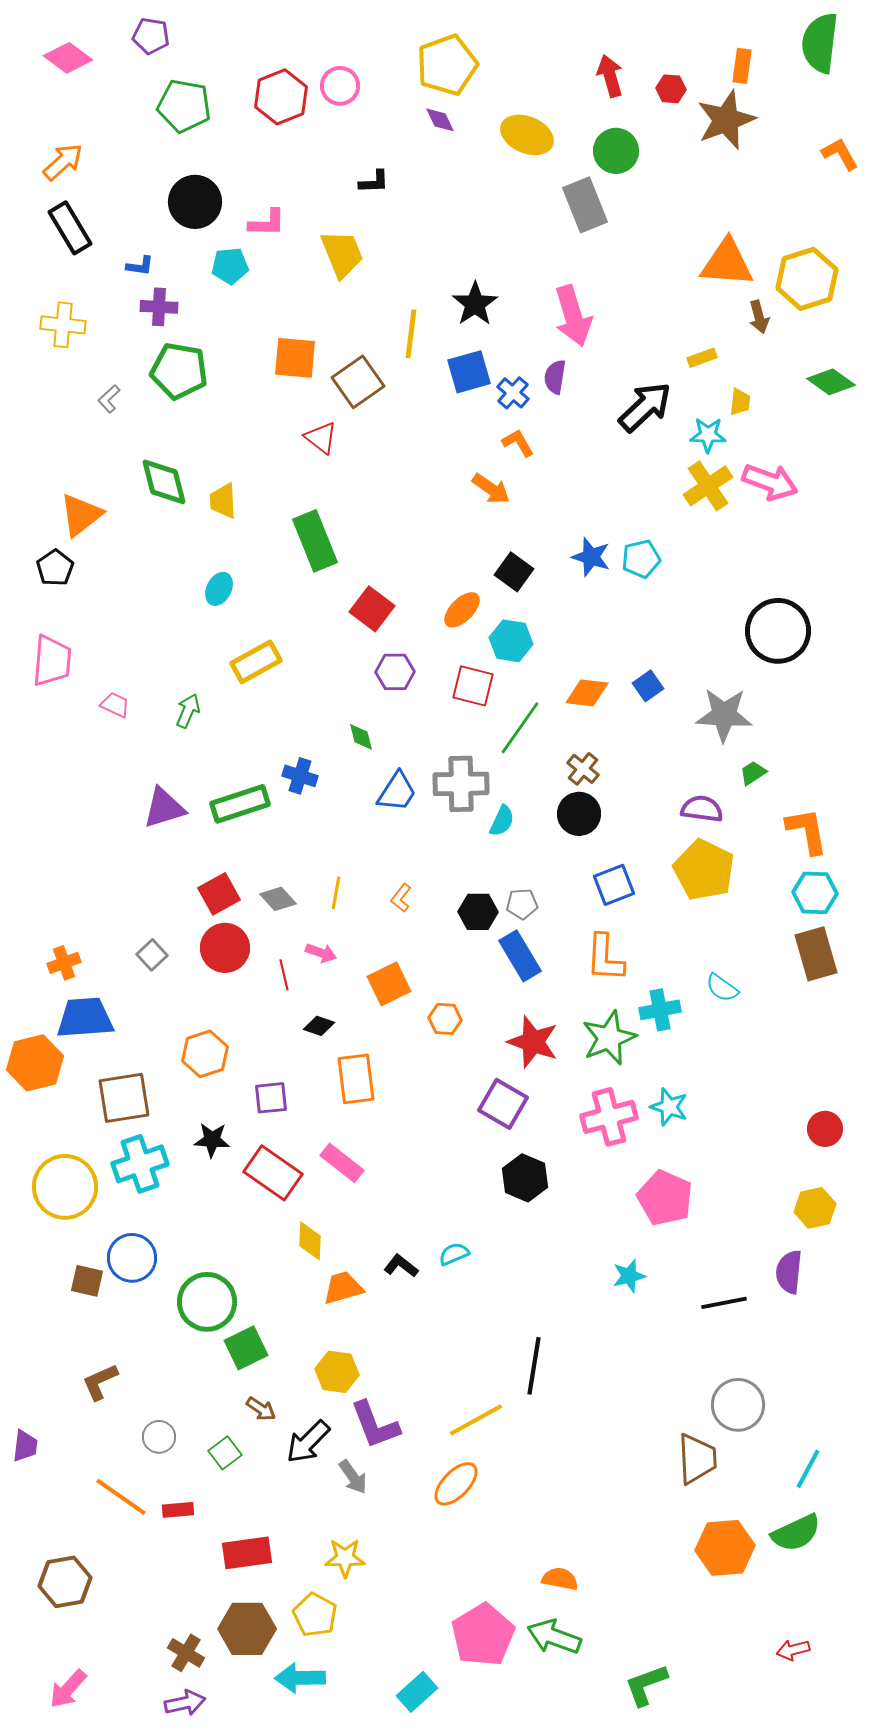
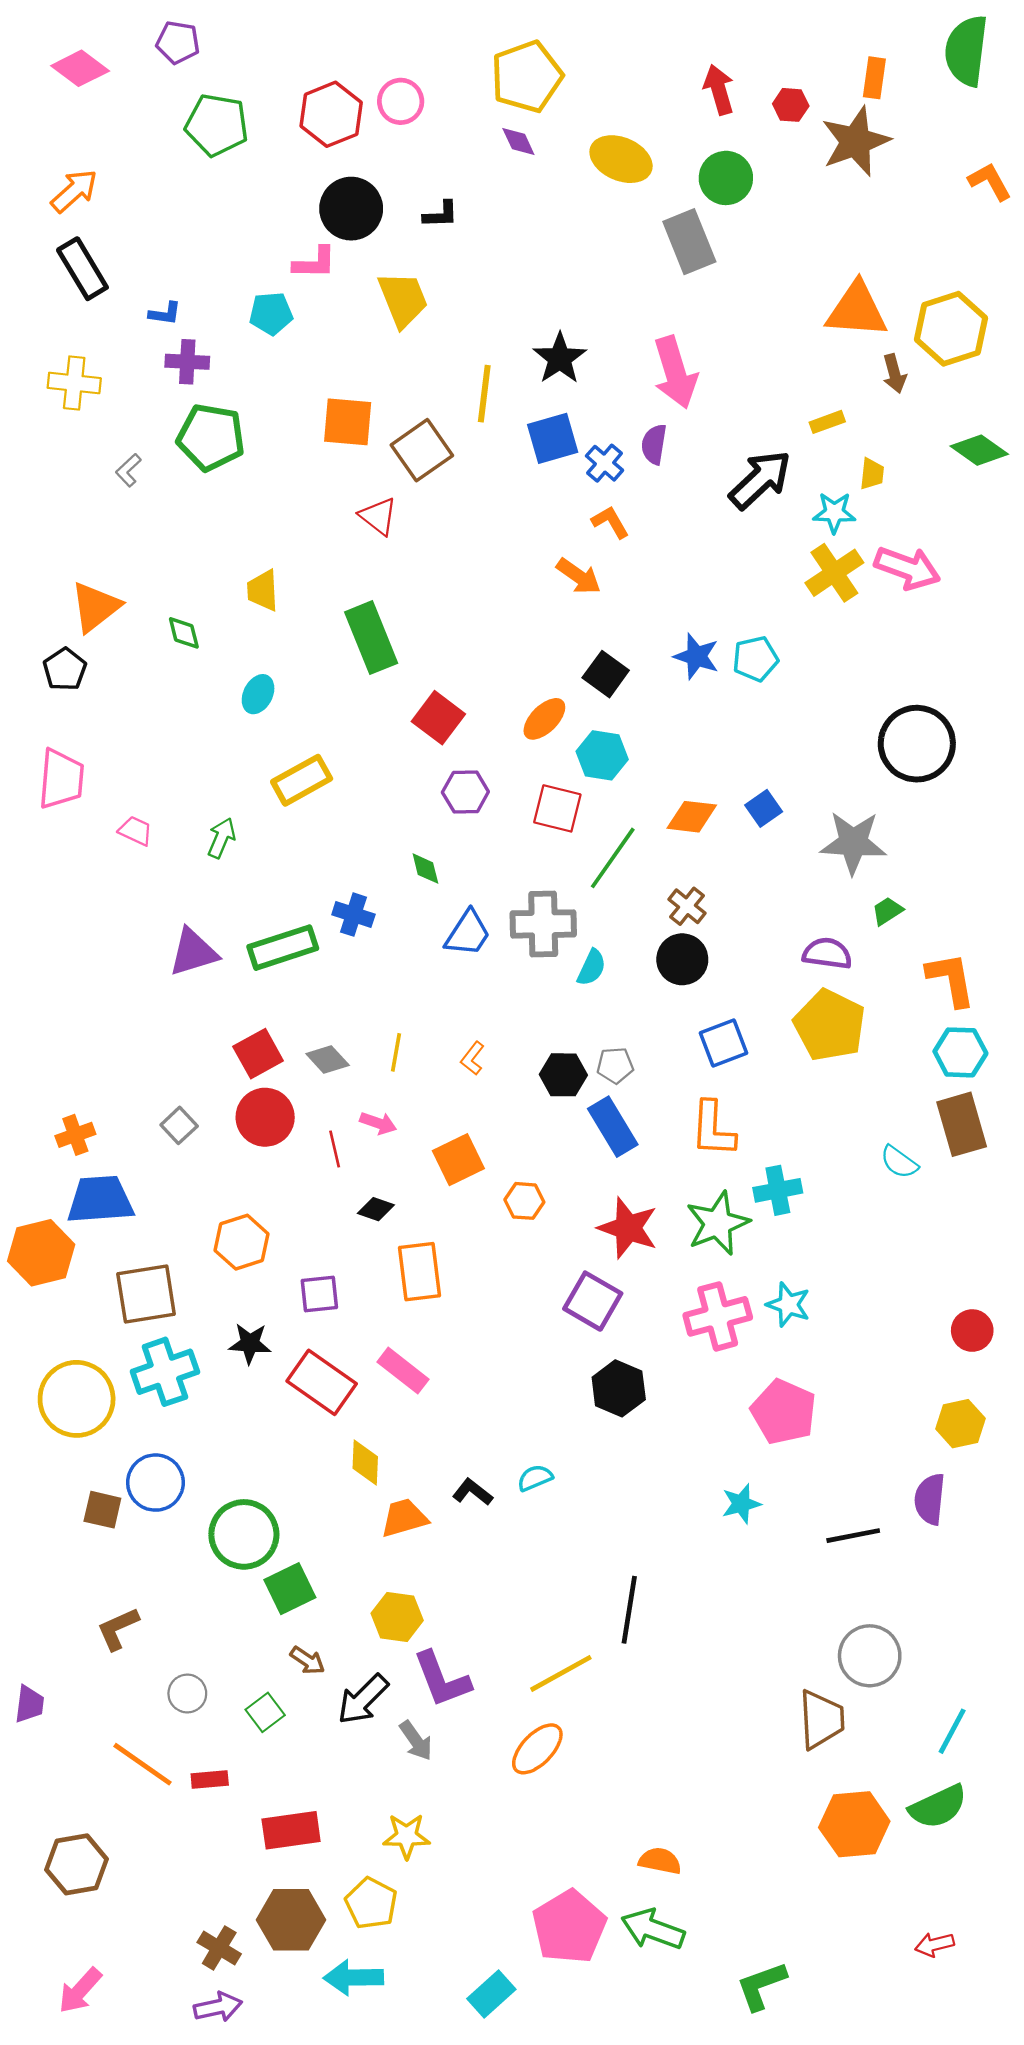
black circle: (195, 202) -> (351, 209), moved
green diamond: (164, 482) -> (184, 633), moved, size x0.6
cyan semicircle: (722, 988) -> (899, 1162), moved

